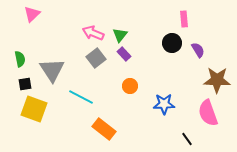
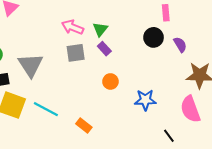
gray square: (96, 58) -> (76, 53), turned 30
cyan line: (81, 97) -> (46, 109), moved
orange rectangle: (104, 129) -> (84, 126), size x0.7

